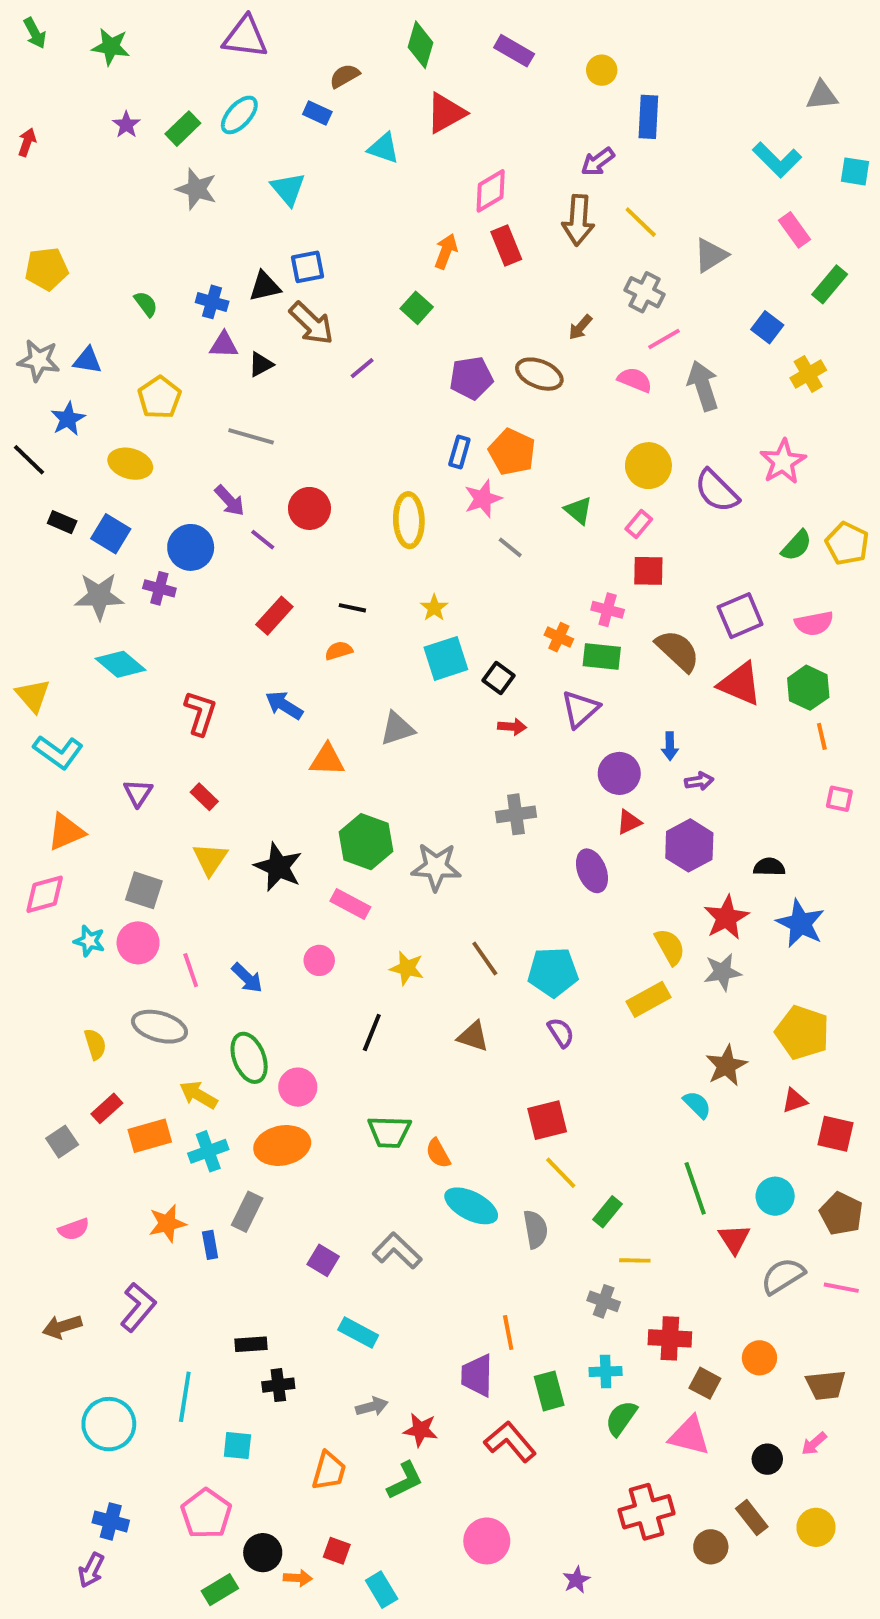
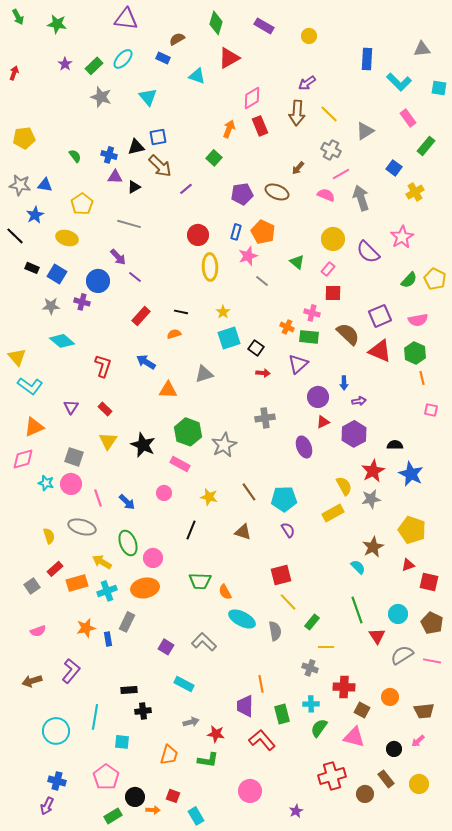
blue rectangle: (648, 117) -> (367, 59), moved
red circle: (309, 508) -> (198, 235), moved
gray star: (99, 596) -> (51, 306), size x0.7
gray star: (436, 867) -> (224, 445), turned -30
green L-shape: (405, 1481) -> (208, 760), turned 35

